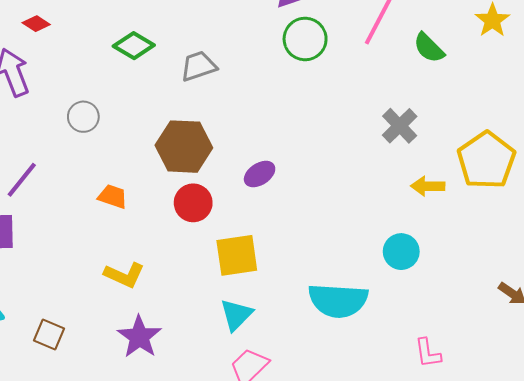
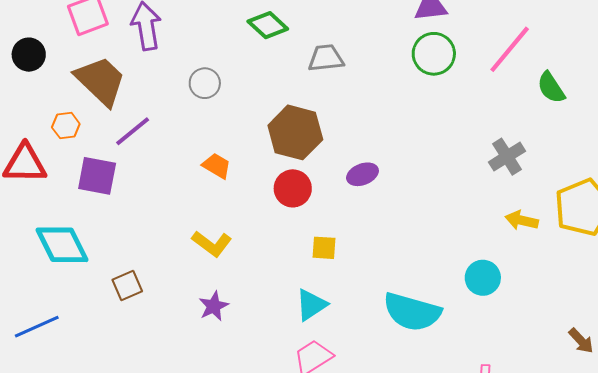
yellow square: (237, 255) -> (324, 248), size x0.6
brown square: (49, 334) -> (127, 285), turned 32
purple star: (139, 337) -> (214, 306), size x0.7

